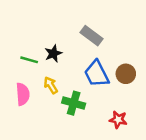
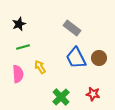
black star: (53, 53) -> (19, 24), moved
green line: (29, 60) -> (23, 47), turned -32
green cross: (74, 103) -> (61, 97), moved, turned 30

